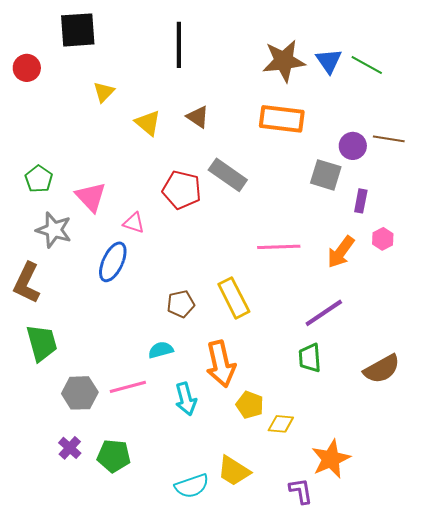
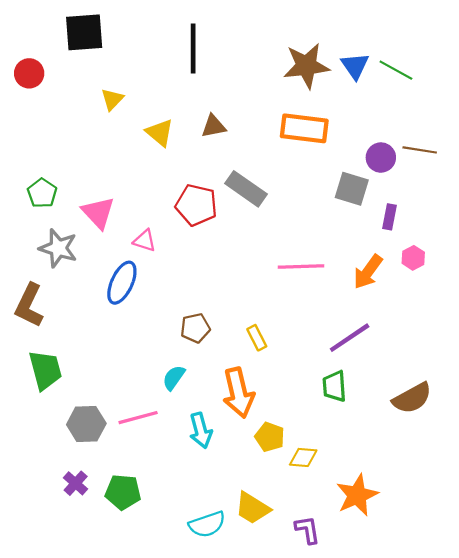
brown triangle: (198, 117) -> (214, 126), turned -45
yellow rectangle: (234, 298) -> (257, 338), moved, size x0.6
cyan semicircle: (161, 350) -> (174, 378), turned -40
purple L-shape: (301, 491) -> (307, 530), moved

